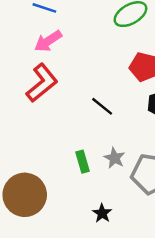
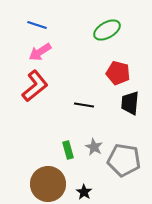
black line: (102, 106) -> (84, 105), turned -30
brown circle: (25, 195) -> (48, 184), moved

